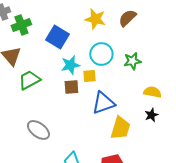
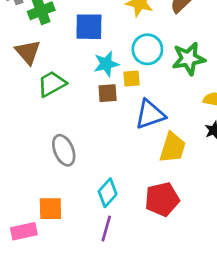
blue square: (57, 37) -> (89, 27), turned -30
green star: (132, 61) -> (189, 59), size x1.4
gray ellipse: (38, 130) -> (64, 150), turned 30

